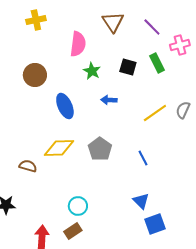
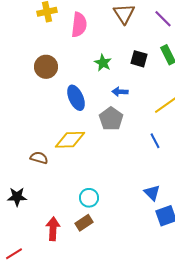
pink semicircle: (78, 44) -> (79, 25), moved
gray pentagon: (100, 149) -> (111, 119), moved
blue line: (143, 158) -> (155, 141), moved

